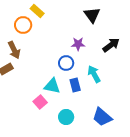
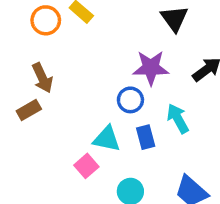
orange circle: (23, 25) -> (46, 20), moved
purple star: (78, 44) -> (151, 68), size x1.5

